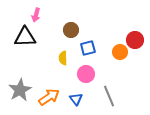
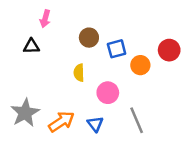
black triangle: (25, 37) -> (31, 46), size x0.6
blue square: (88, 48) -> (117, 49), moved
orange circle: (120, 52) -> (140, 65), moved

